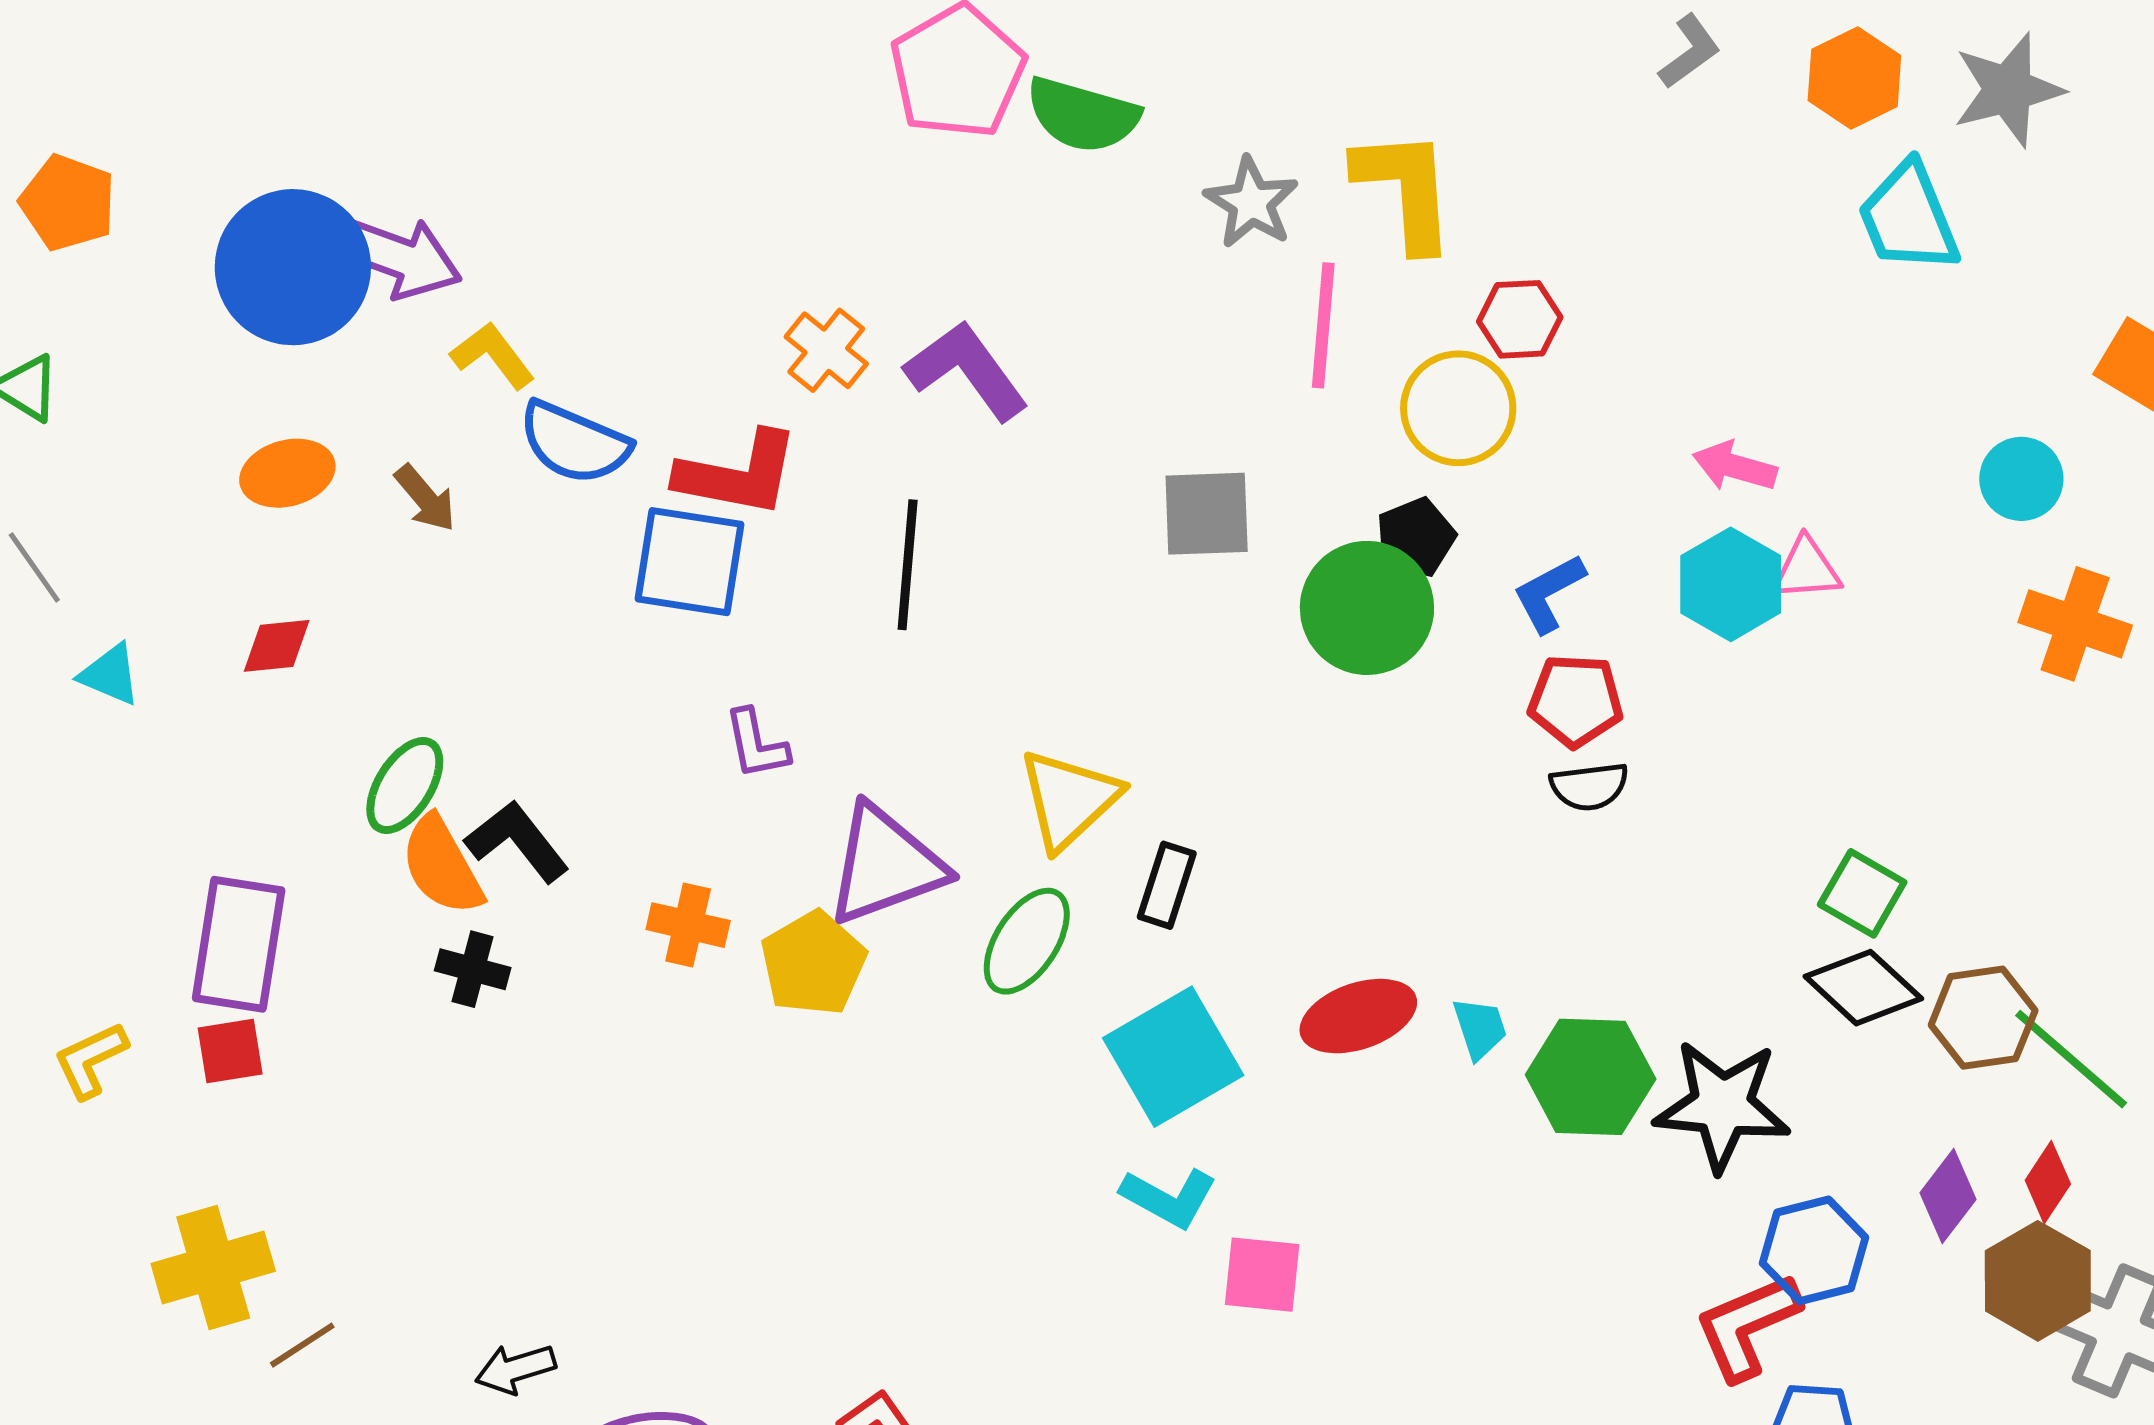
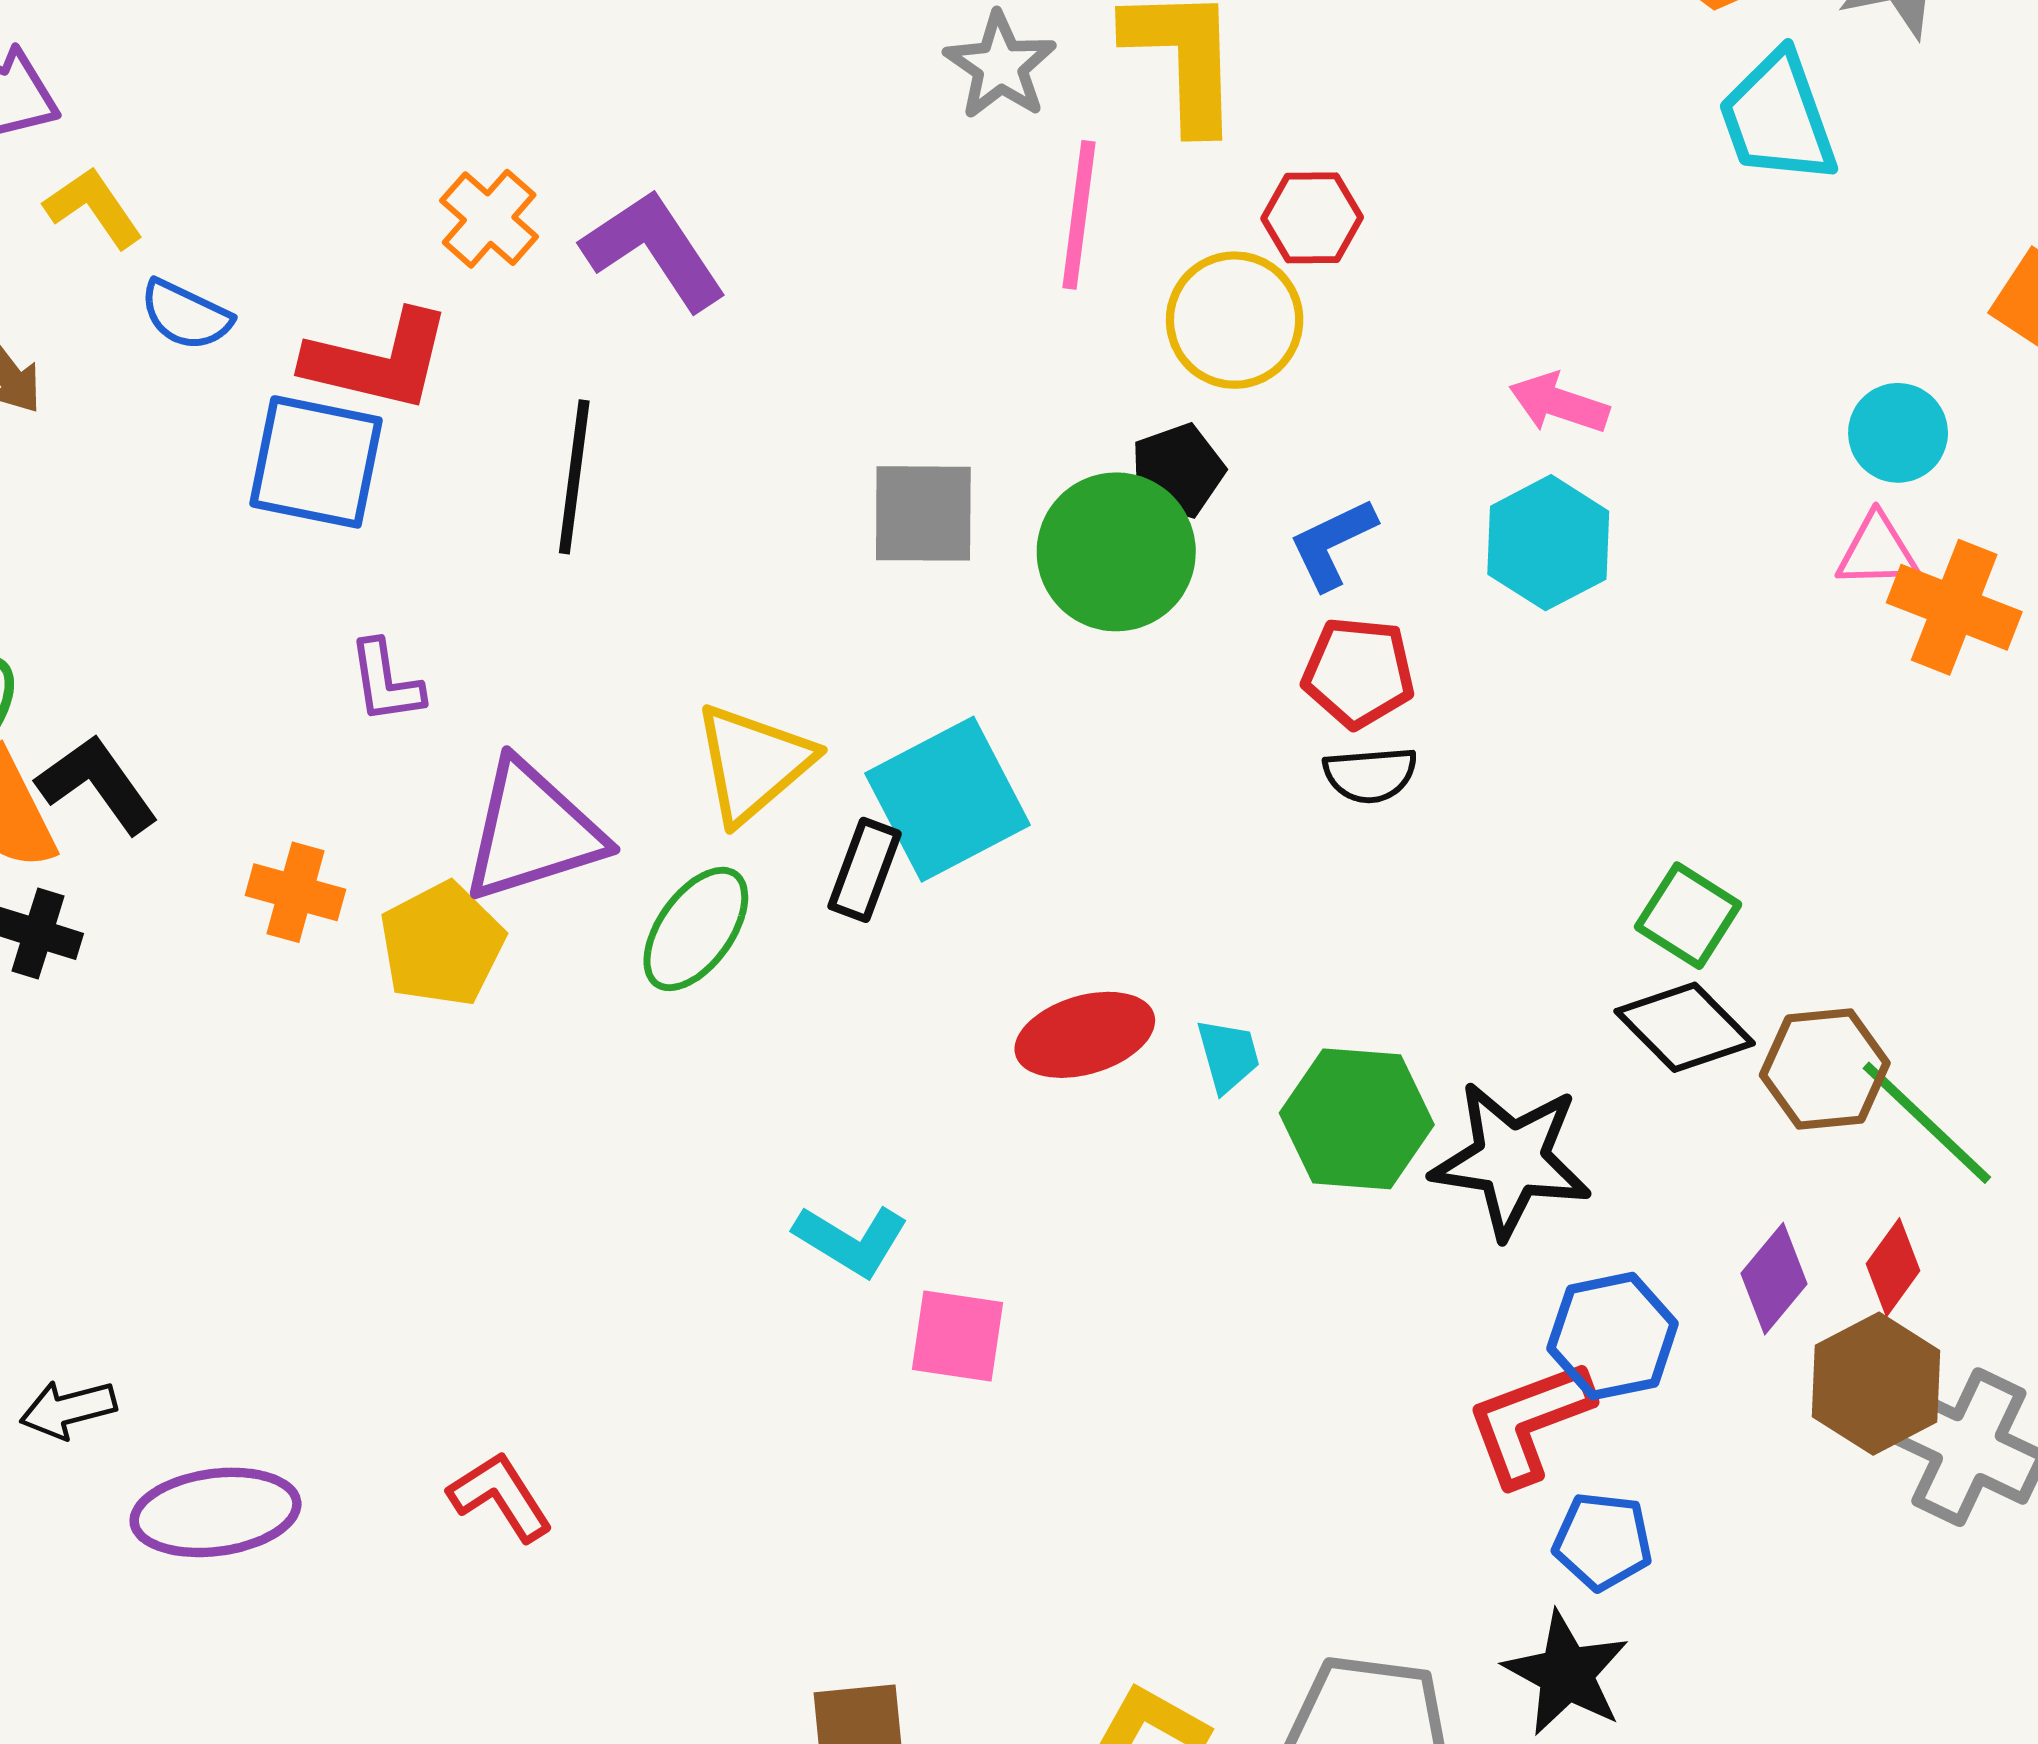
blue semicircle: (574, 443) -> (186, 315), size x0.7
gray square: (1207, 514) -> (923, 513), moved
pink triangle: (1807, 569) -> (1877, 551), moved
cyan square: (1173, 1057) -> (948, 799), moved

